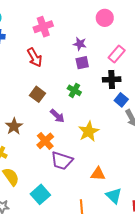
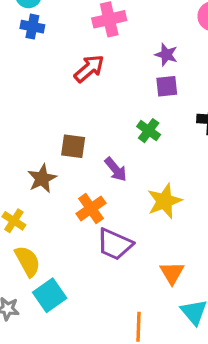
red arrow: (35, 57) -> (89, 69), turned -108
brown square: (38, 94) -> (73, 146), moved, turned -35
orange triangle: (98, 174) -> (172, 273), turned 49
cyan square: (40, 194) -> (50, 295), moved

